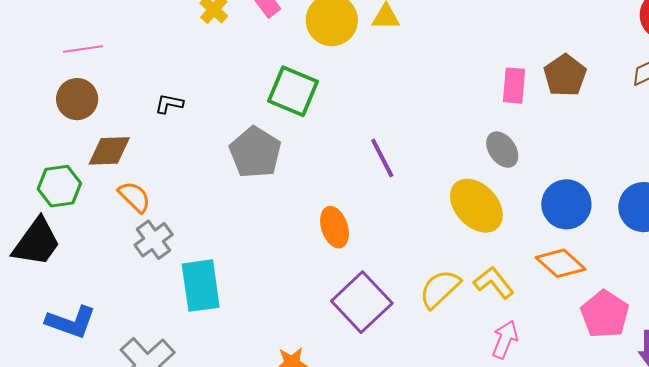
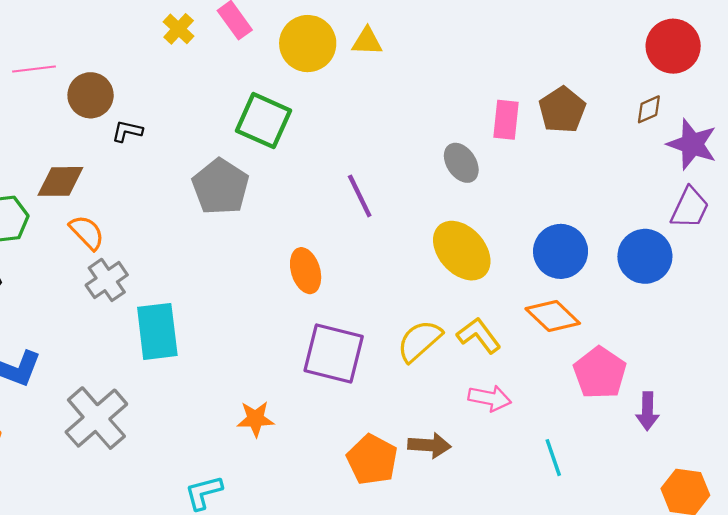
brown circle: (77, 99) -> (91, 95), moved
gray ellipse: (502, 150) -> (461, 163), moved
purple square: (362, 302) -> (334, 353), turned -34
pink arrow: (505, 340) -> (490, 398), turned 78

